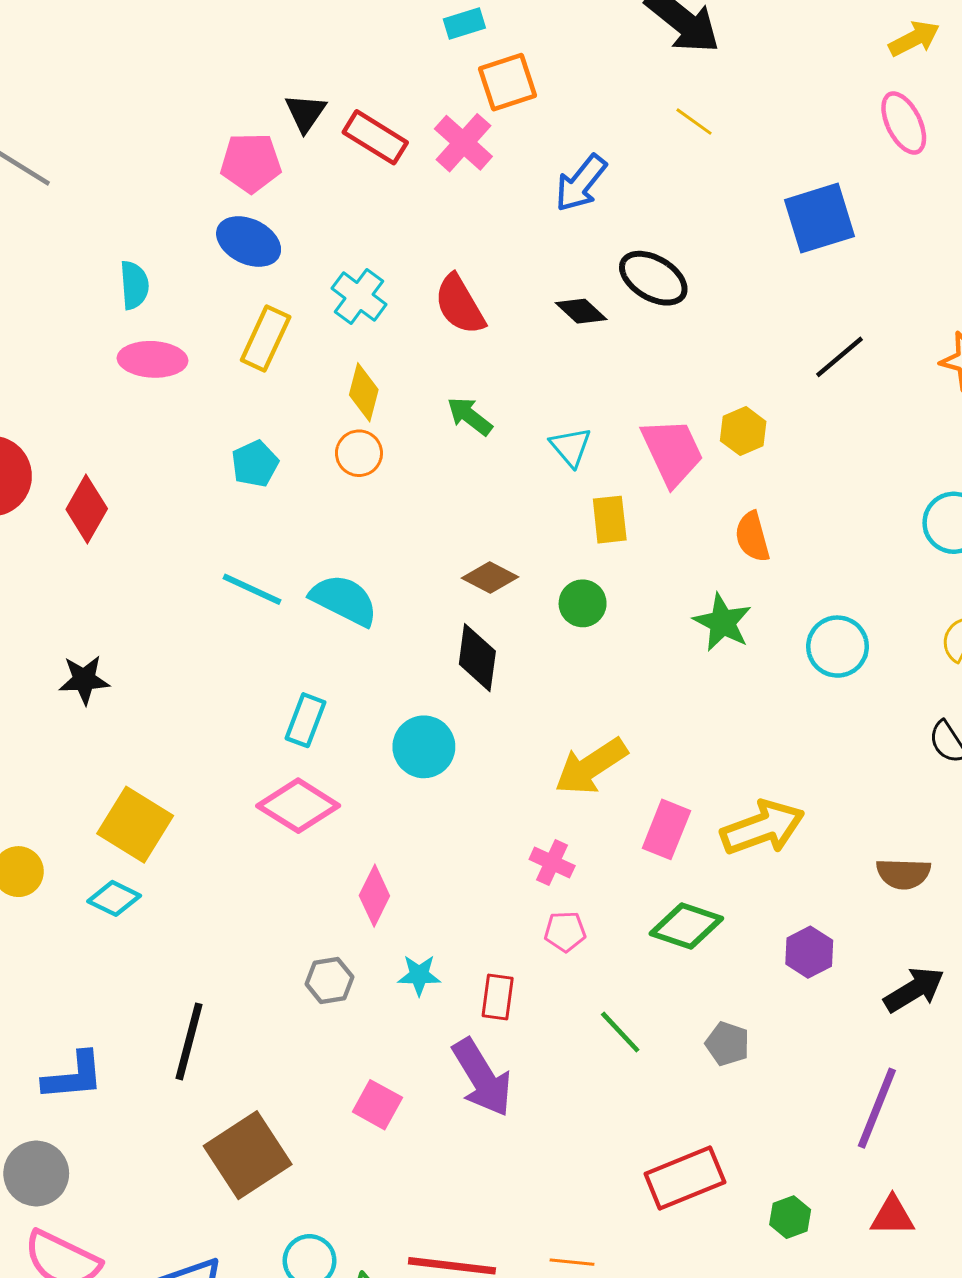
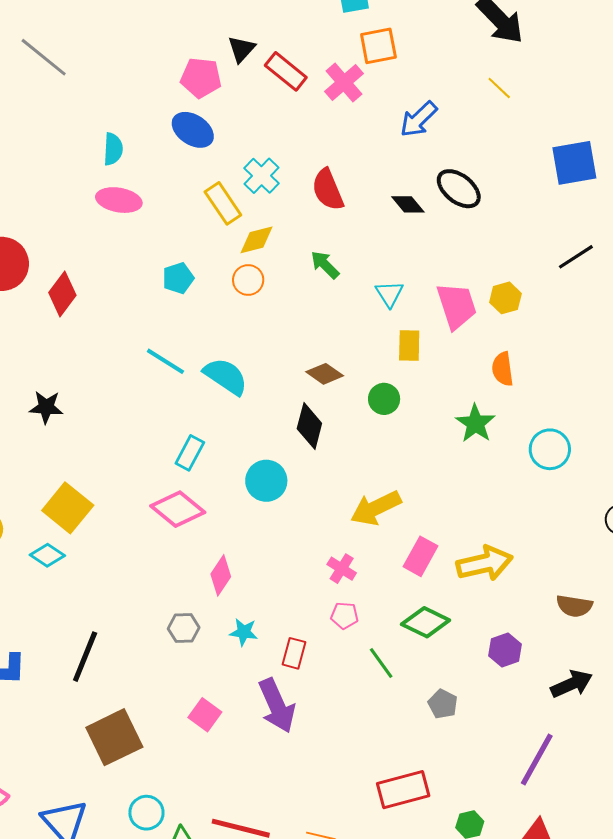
yellow rectangle: (266, 339) -> (223, 203), moved, turned -66
yellow diamond: (364, 392) -> (257, 240), turned 54
green line: (620, 1032) -> (381, 663), moved

